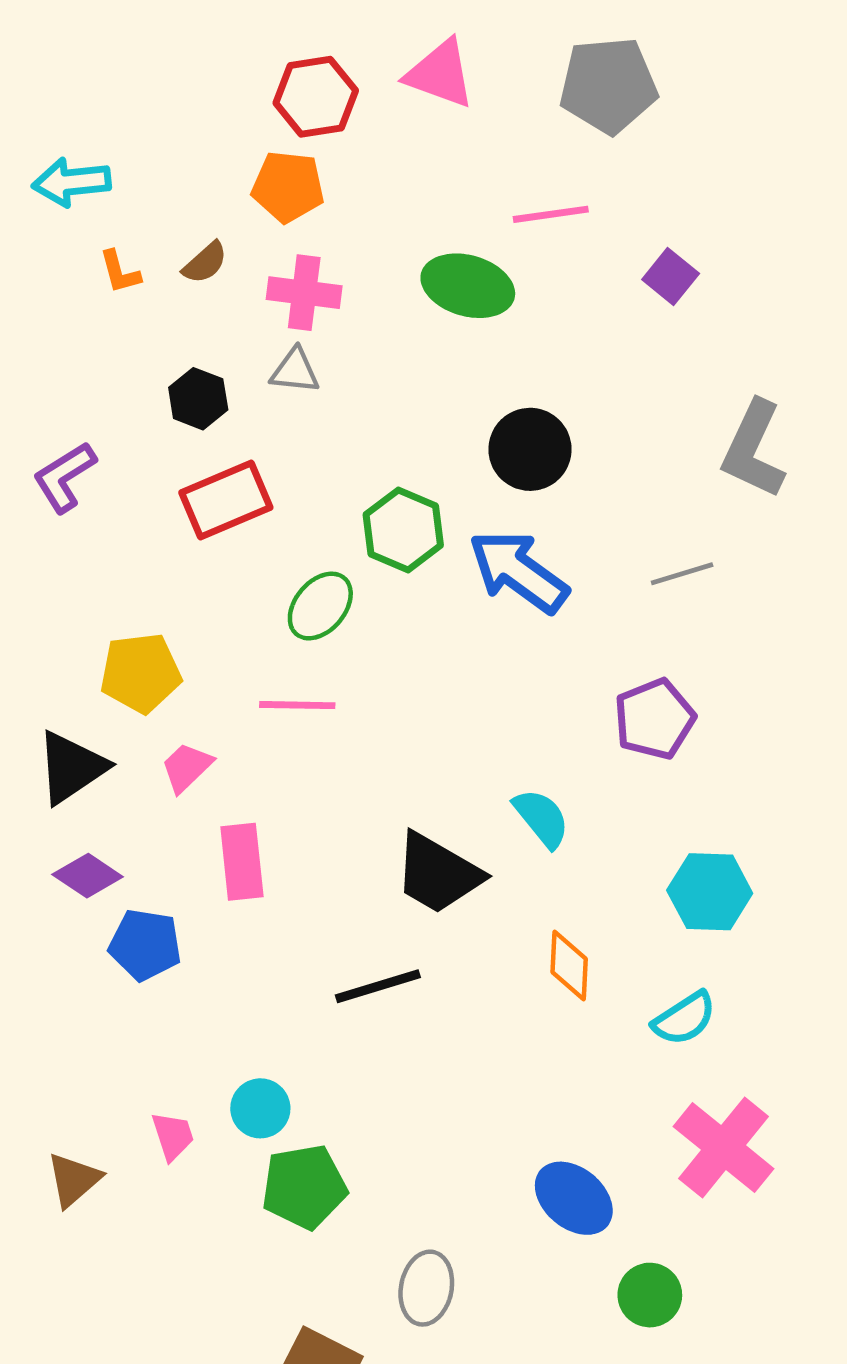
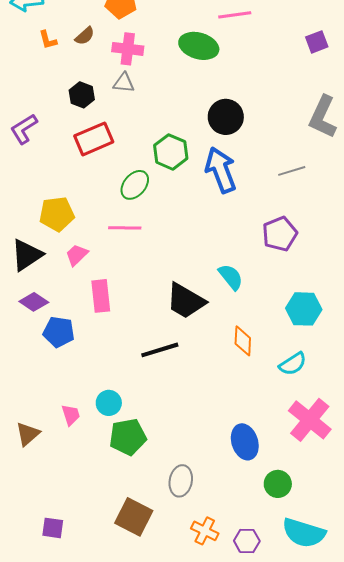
purple square: (671, 277) -> (317, 42), moved, turned 30
blue arrow: (518, 571) -> (221, 170), turned 33
blue ellipse: (574, 1198) -> (245, 442), turned 32

